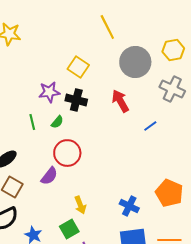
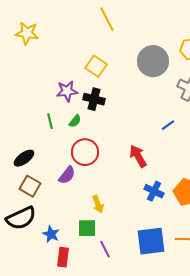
yellow line: (107, 27) -> (107, 19), moved
red arrow: (120, 101) -> (138, 156), moved
blue cross: (129, 206) -> (154, 191), moved
green square: (69, 229) -> (87, 228), turned 30

